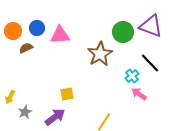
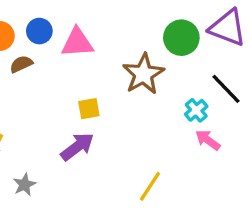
yellow square: (67, 94) -> (89, 109), moved
gray star: (25, 112) -> (24, 185), moved
purple arrow: (55, 117) -> (77, 147), moved

